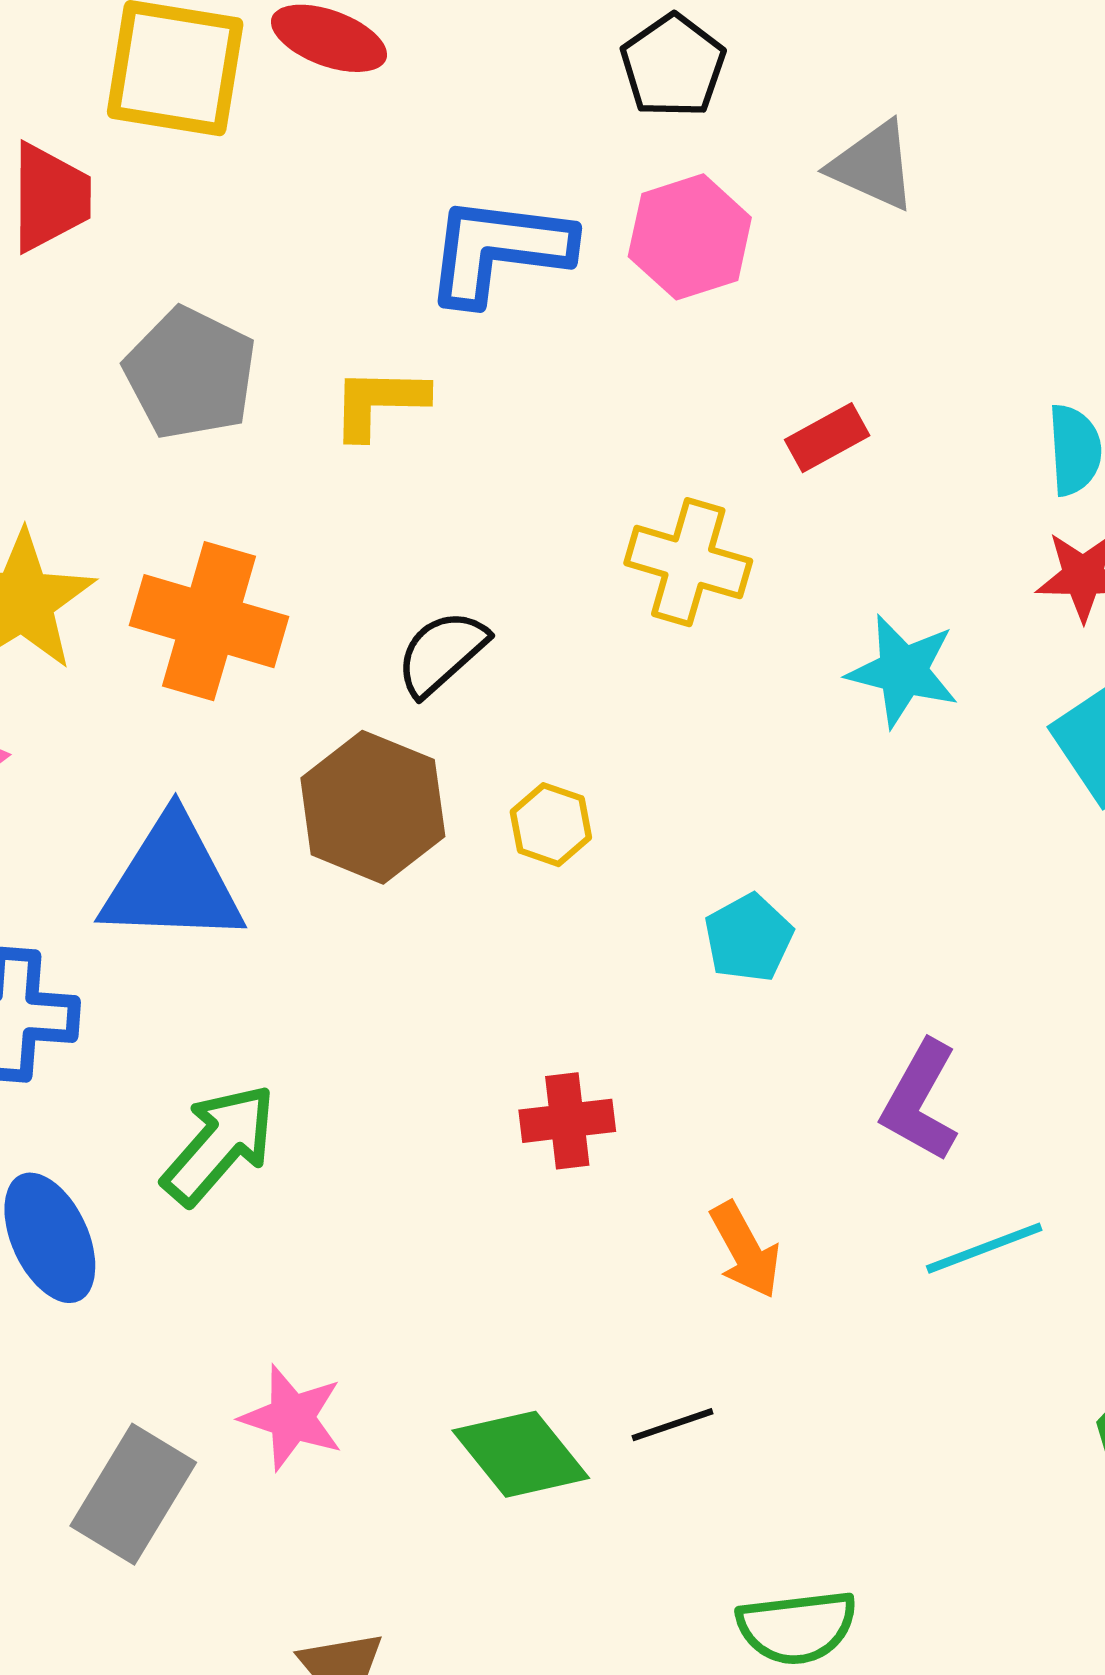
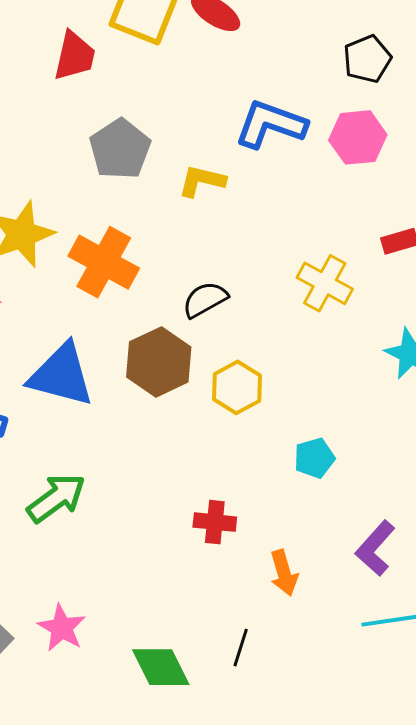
yellow hexagon: (551, 825) -> (237, 387), size x1.4
orange arrow: (745, 1250) -> (284, 573), moved
black line: (673, 1425) -> (241, 648), moved, turned -66

